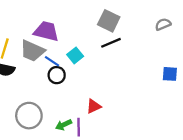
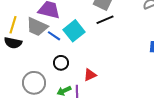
cyan square: (75, 55) -> (74, 31), size x1.5
black circle: (57, 75) -> (61, 63), moved

